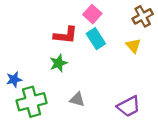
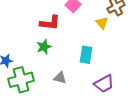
cyan rectangle: (96, 39) -> (86, 55), moved, turned 42
yellow triangle: (133, 46) -> (102, 23), moved

